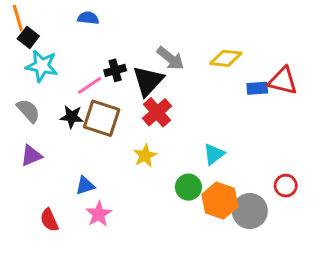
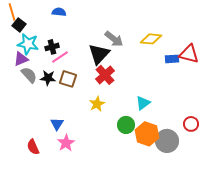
black cross: (115, 70) -> (52, 47), moved
gray semicircle: (28, 111) -> (29, 75), moved
brown square: (102, 118) -> (68, 79), size x0.7
purple triangle: (31, 156) -> (21, 59), moved
blue triangle: (85, 186) -> (57, 124), turned -40

